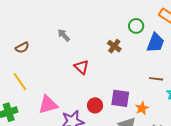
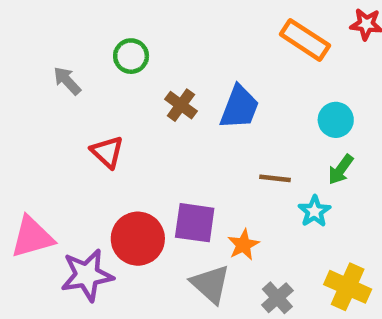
green circle: (136, 26) -> (131, 56), moved
blue trapezoid: (155, 43) -> (239, 107), moved
red circle: (95, 105) -> (138, 239), size x1.5

